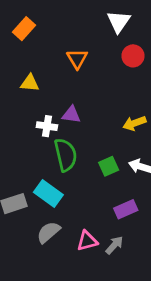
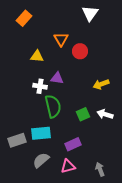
red circle: (133, 56) -> (80, 51), moved
yellow triangle: (30, 83) -> (37, 56), moved
cyan rectangle: (48, 194) -> (41, 133), turned -42
purple rectangle: (126, 209) -> (73, 144), moved
gray arrow: (114, 245) -> (100, 169), moved, turned -64

